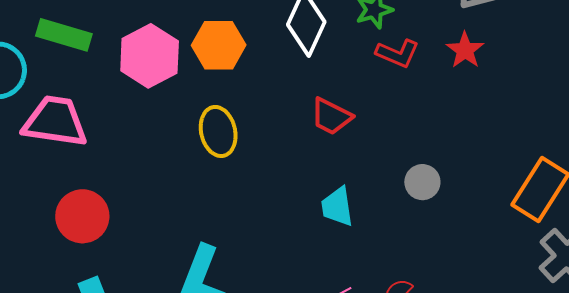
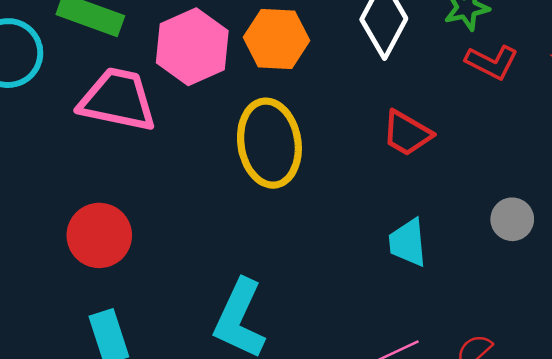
pink trapezoid: (55, 122) -> (118, 100), moved
yellow ellipse: (218, 131) -> (269, 143), size x1.4

